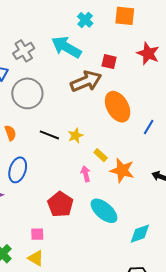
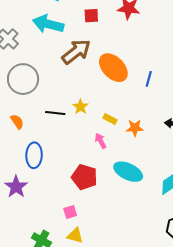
red square: (109, 62) -> (91, 16), moved
orange star: (122, 170) -> (135, 128), size x0.7

